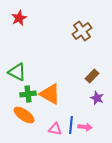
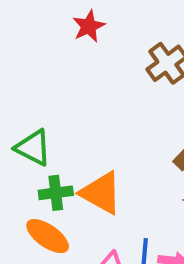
red star: (19, 18) -> (89, 26), moved

